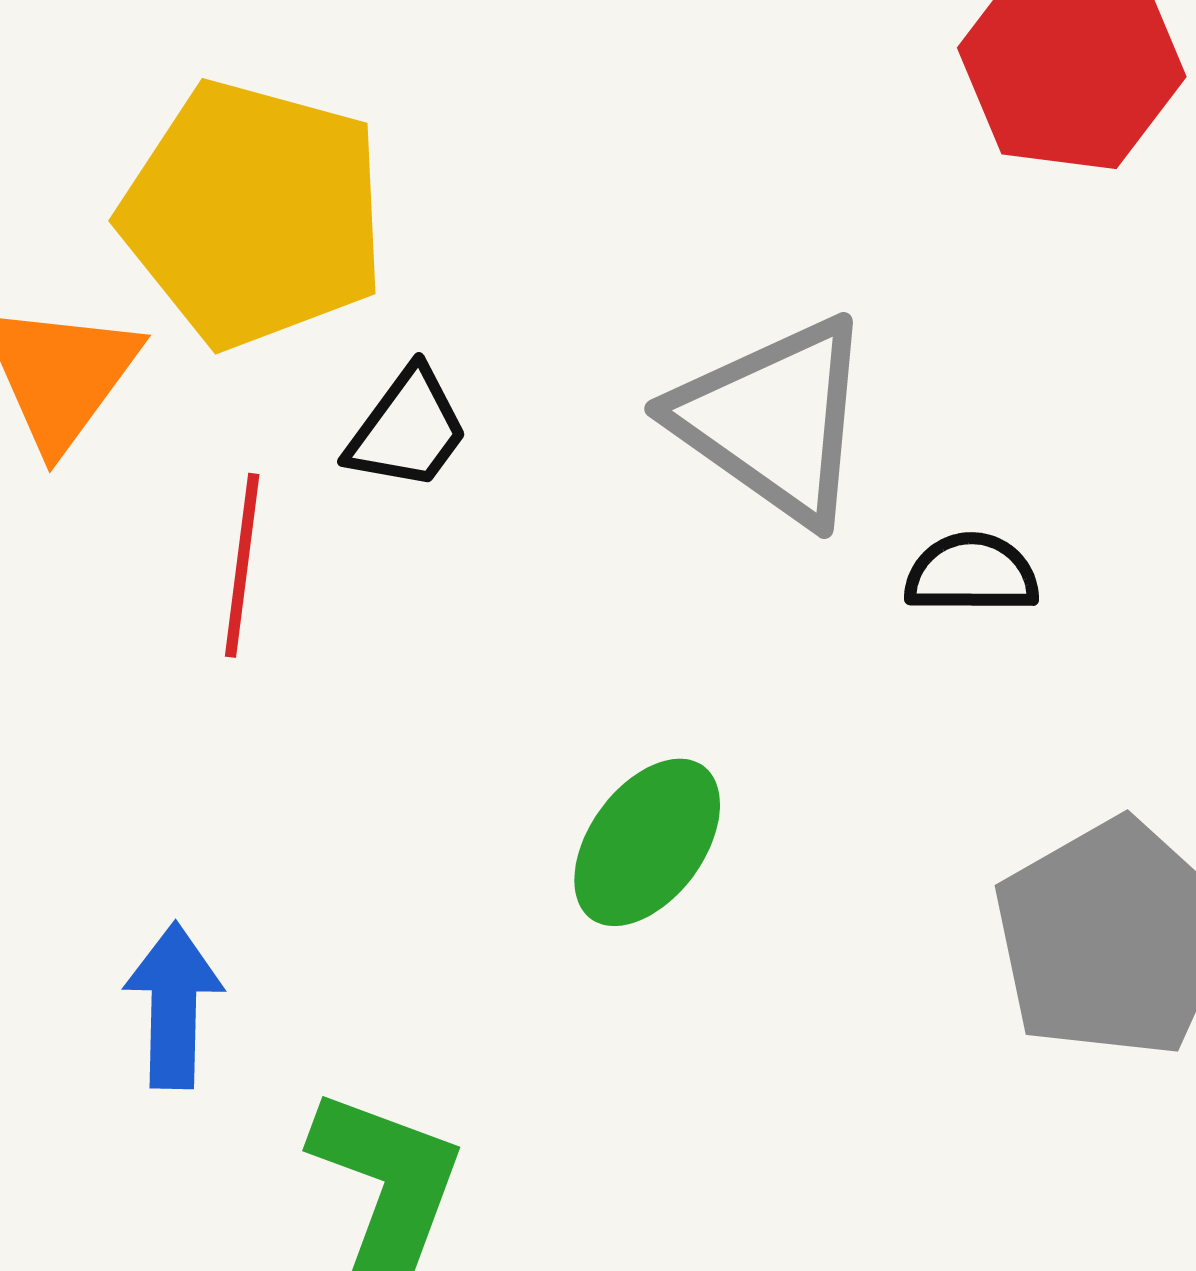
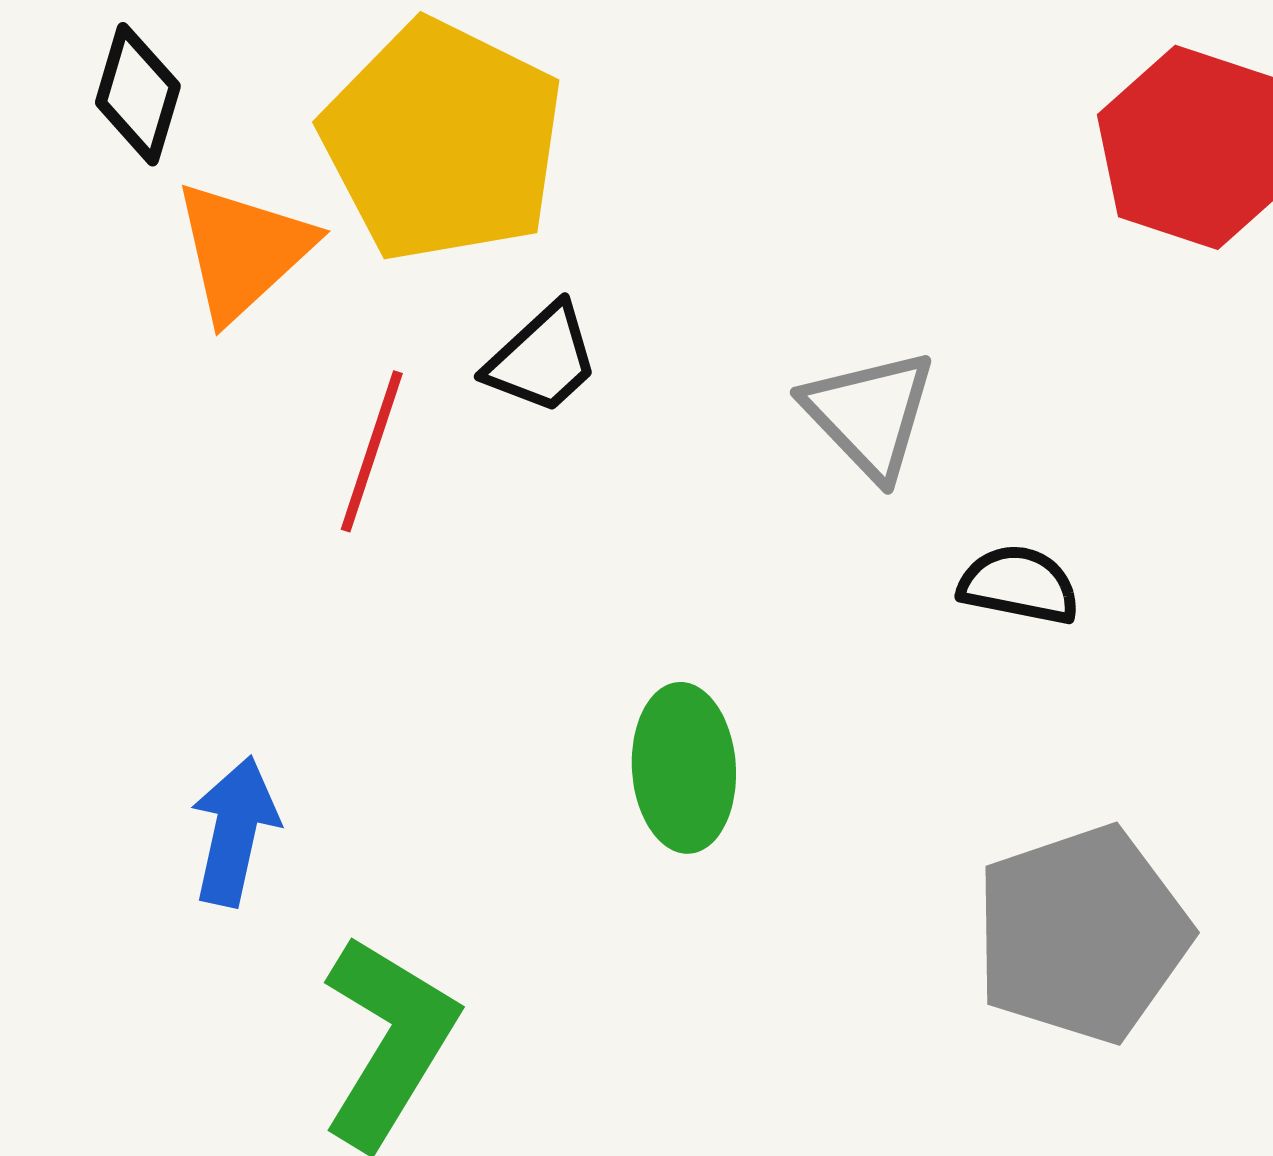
gray triangle: (774, 420) -> (870, 414), size x0.7
green ellipse: (647, 842) -> (684, 768), turned -51

